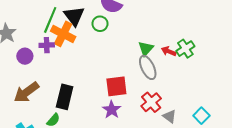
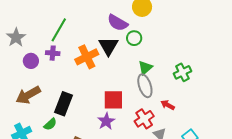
black triangle: (74, 16) -> (108, 46), moved
green circle: (100, 24) -> (134, 38), moved
orange cross: (63, 34) -> (87, 57), moved, turned 30
red arrow: (169, 51) -> (168, 105), moved

